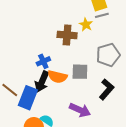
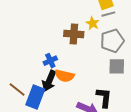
gray pentagon: (108, 55) -> (112, 41), moved
gray square: (80, 72) -> (117, 66), moved
black L-shape: (107, 89) -> (104, 97), moved, turned -35

